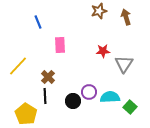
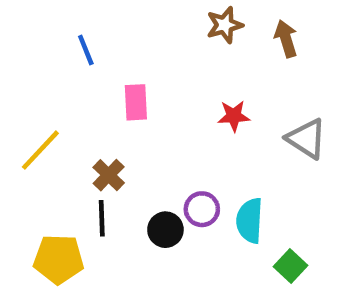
gray triangle: (124, 64) -> (306, 139), moved, turned -30
cyan semicircle: (110, 97) -> (250, 221), turned -84
green square: (130, 107) -> (291, 266), moved
yellow pentagon: (26, 114) -> (59, 259), turned -30

